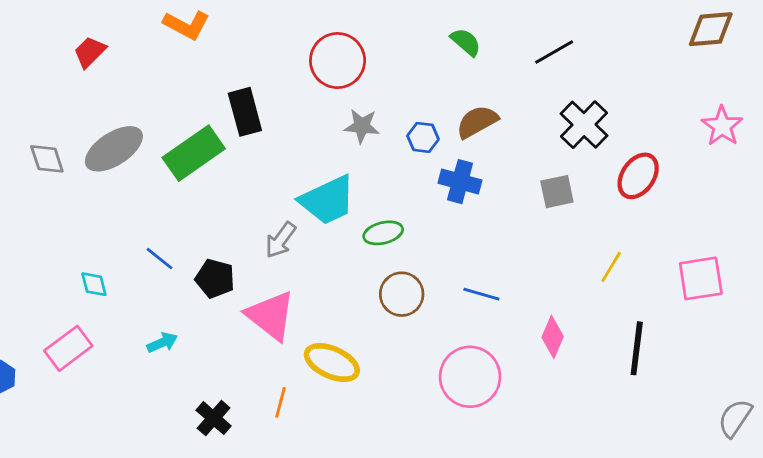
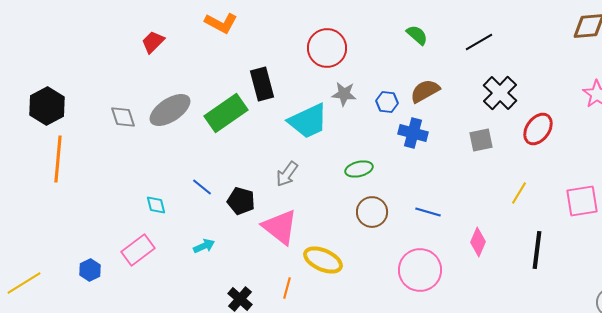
cyan trapezoid: (328, 200) -> (308, 121), moved

